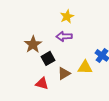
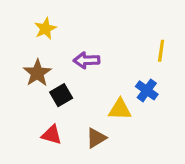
yellow star: (67, 16) -> (45, 29), moved
brown triangle: (64, 73) -> (96, 138), moved

